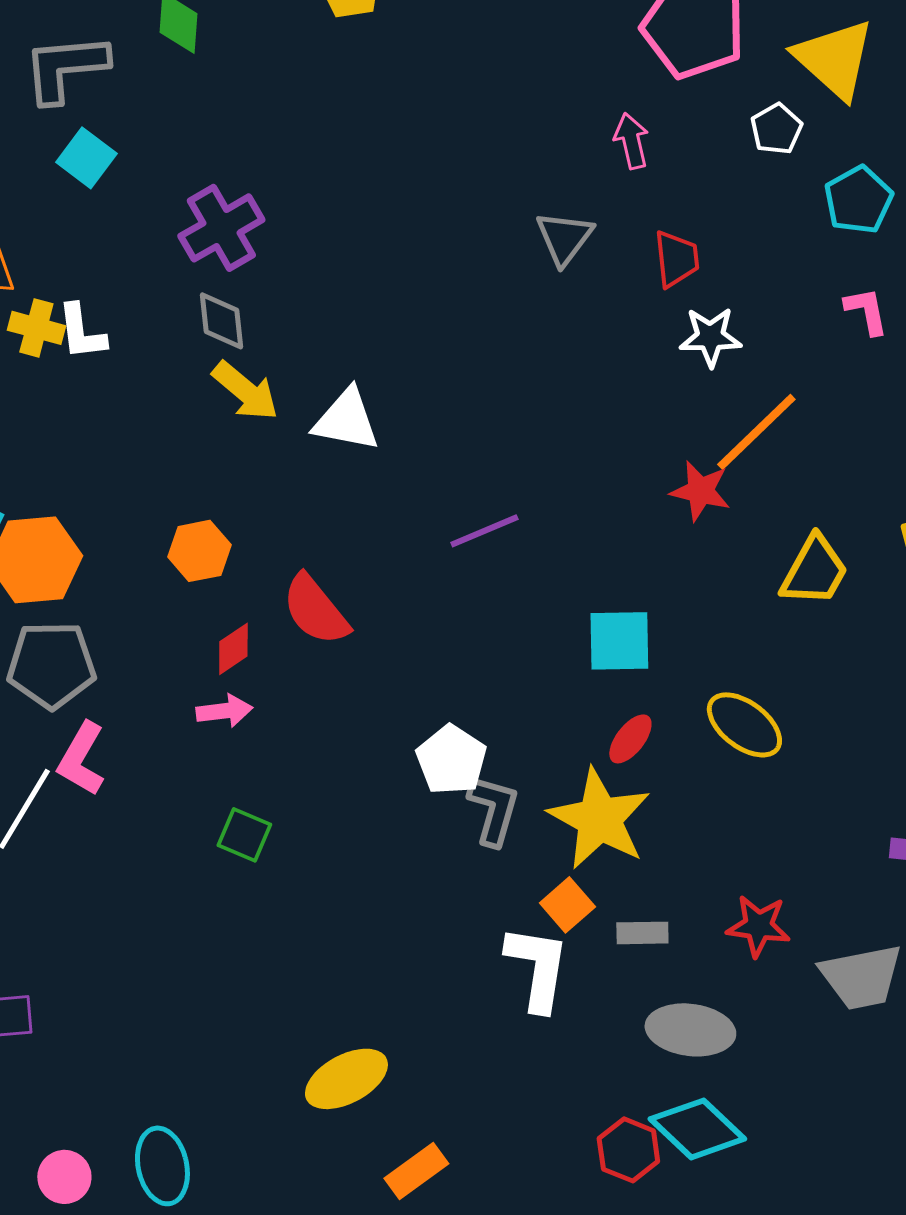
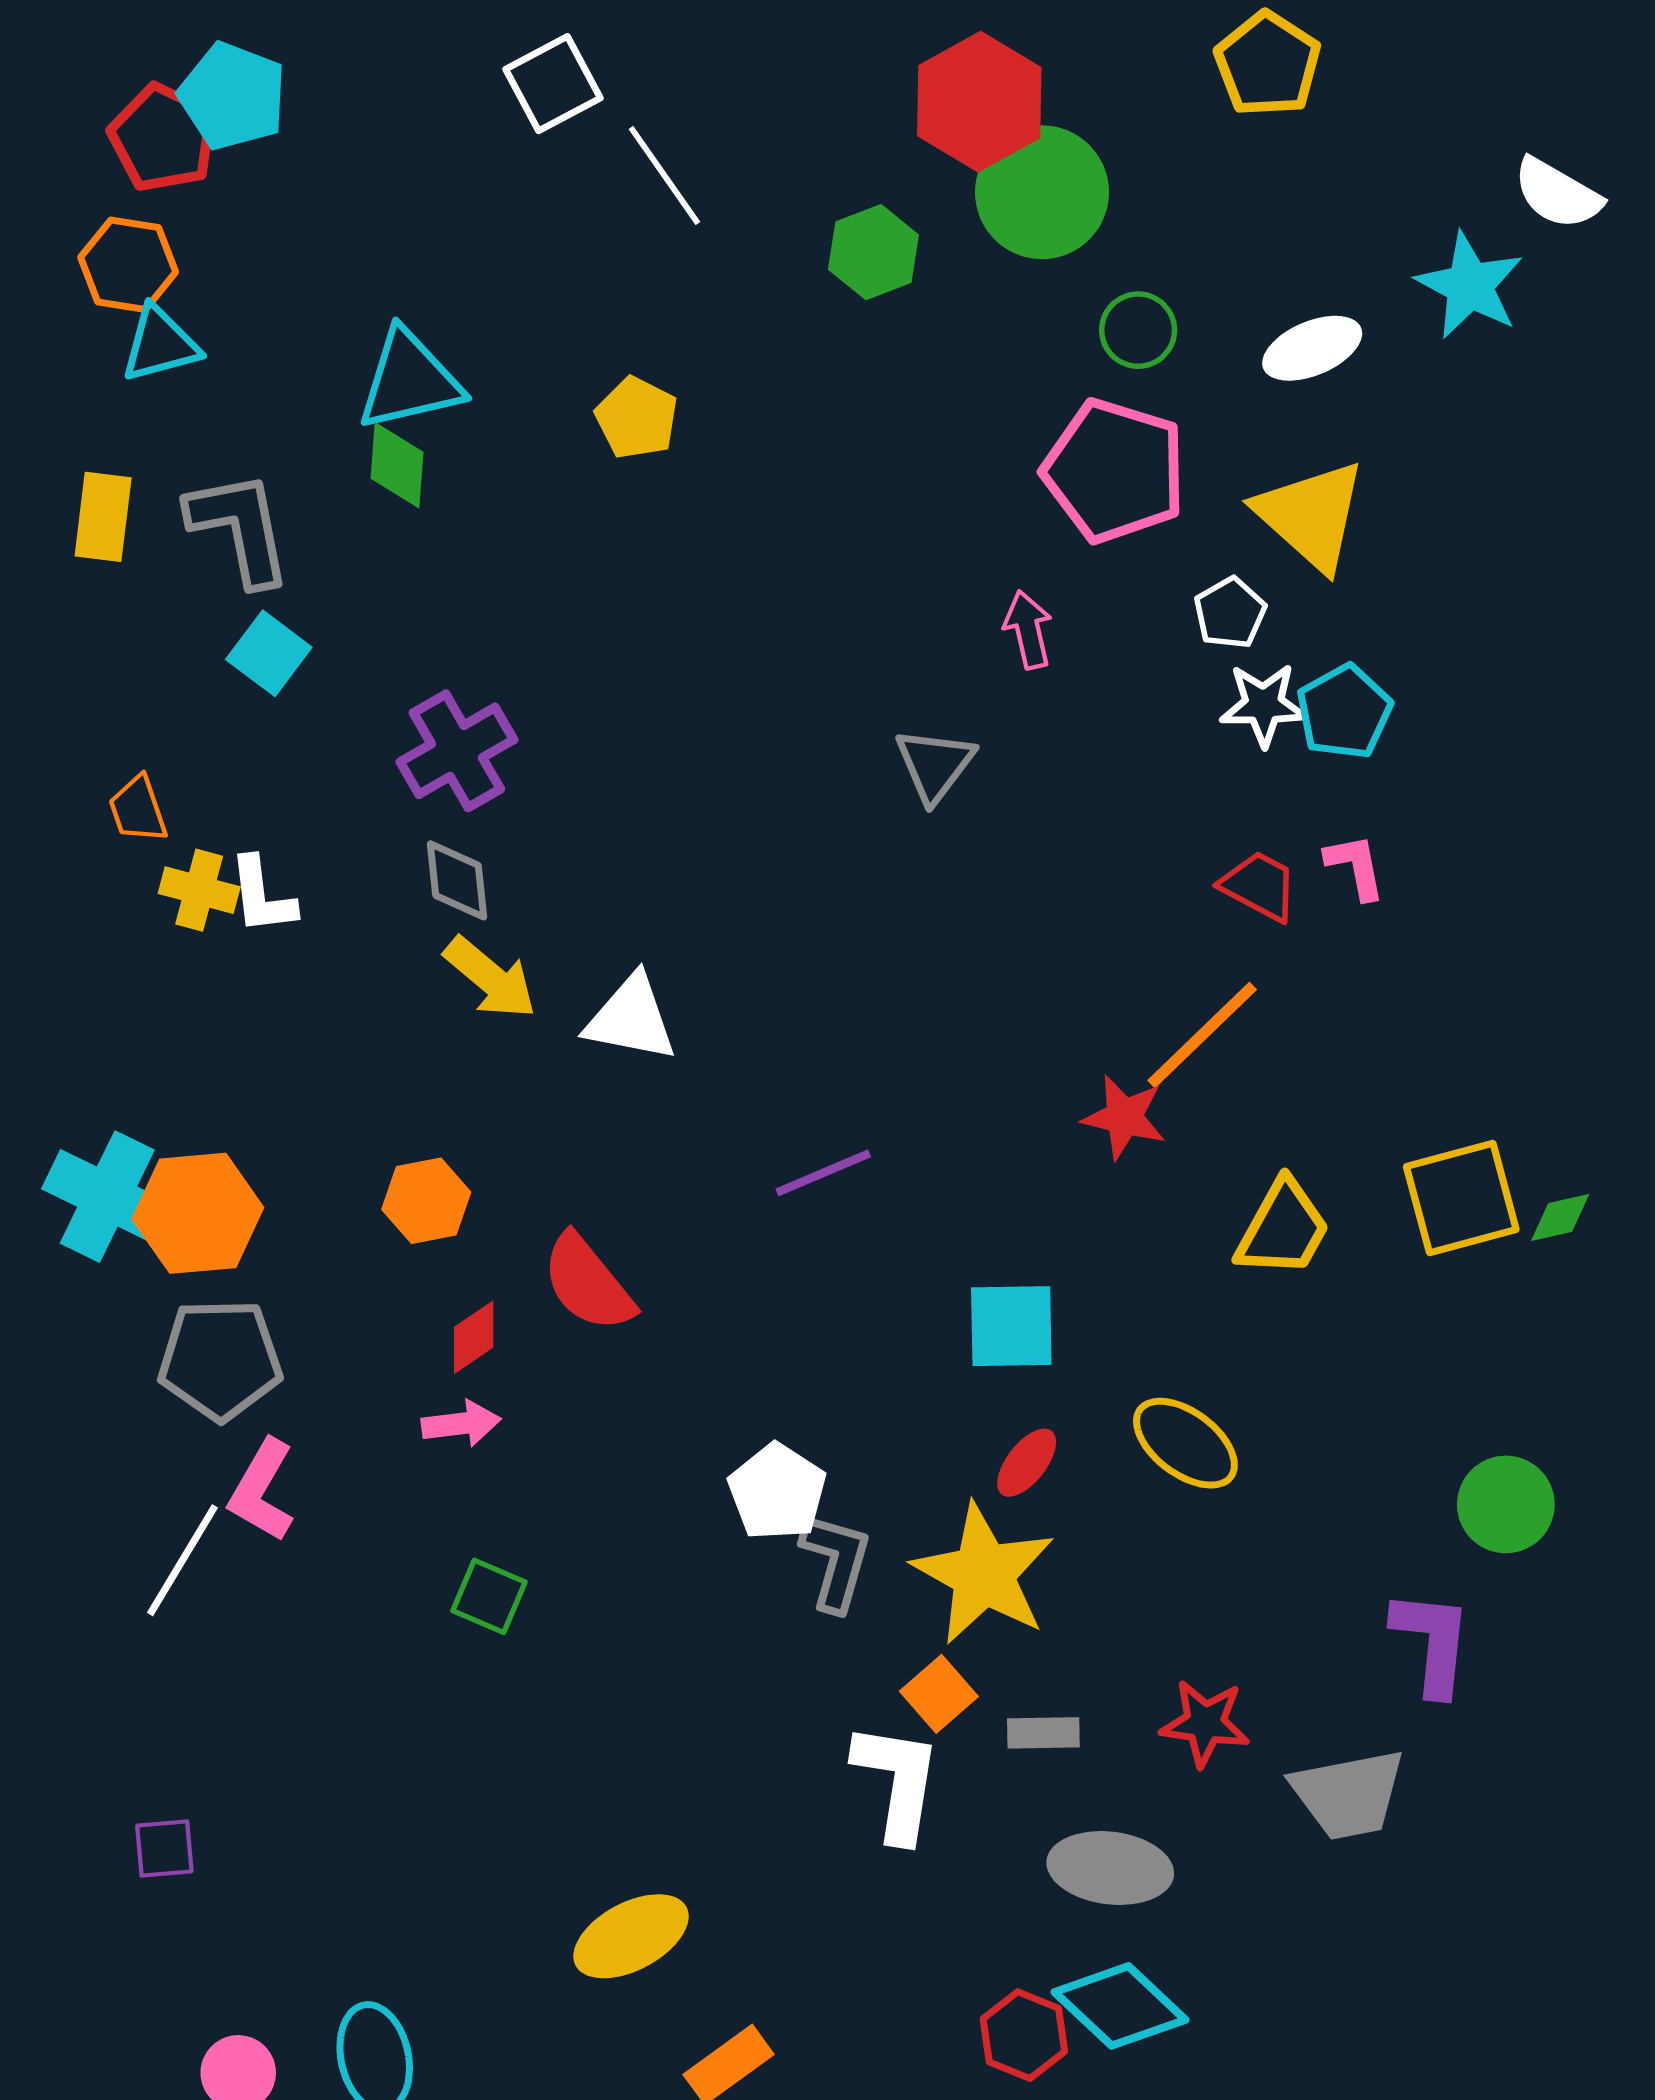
gray L-shape: (65, 68) -> (240, 528), turned 84
red trapezoid: (676, 259) -> (1259, 886), moved, turned -56
white star: (710, 337) -> (1263, 705), moved

